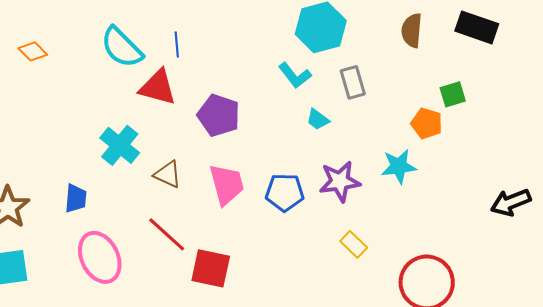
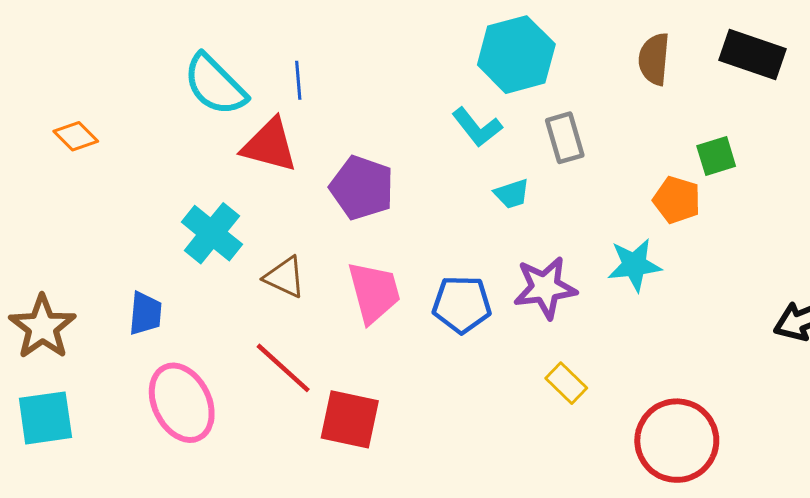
orange diamond: (33, 51) -> (76, 136), moved
cyan trapezoid: (318, 119) -> (512, 194), turned -55

